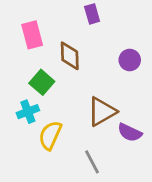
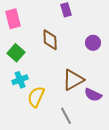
pink rectangle: (32, 35) -> (13, 19), moved
green square: (42, 82) -> (16, 53), moved

